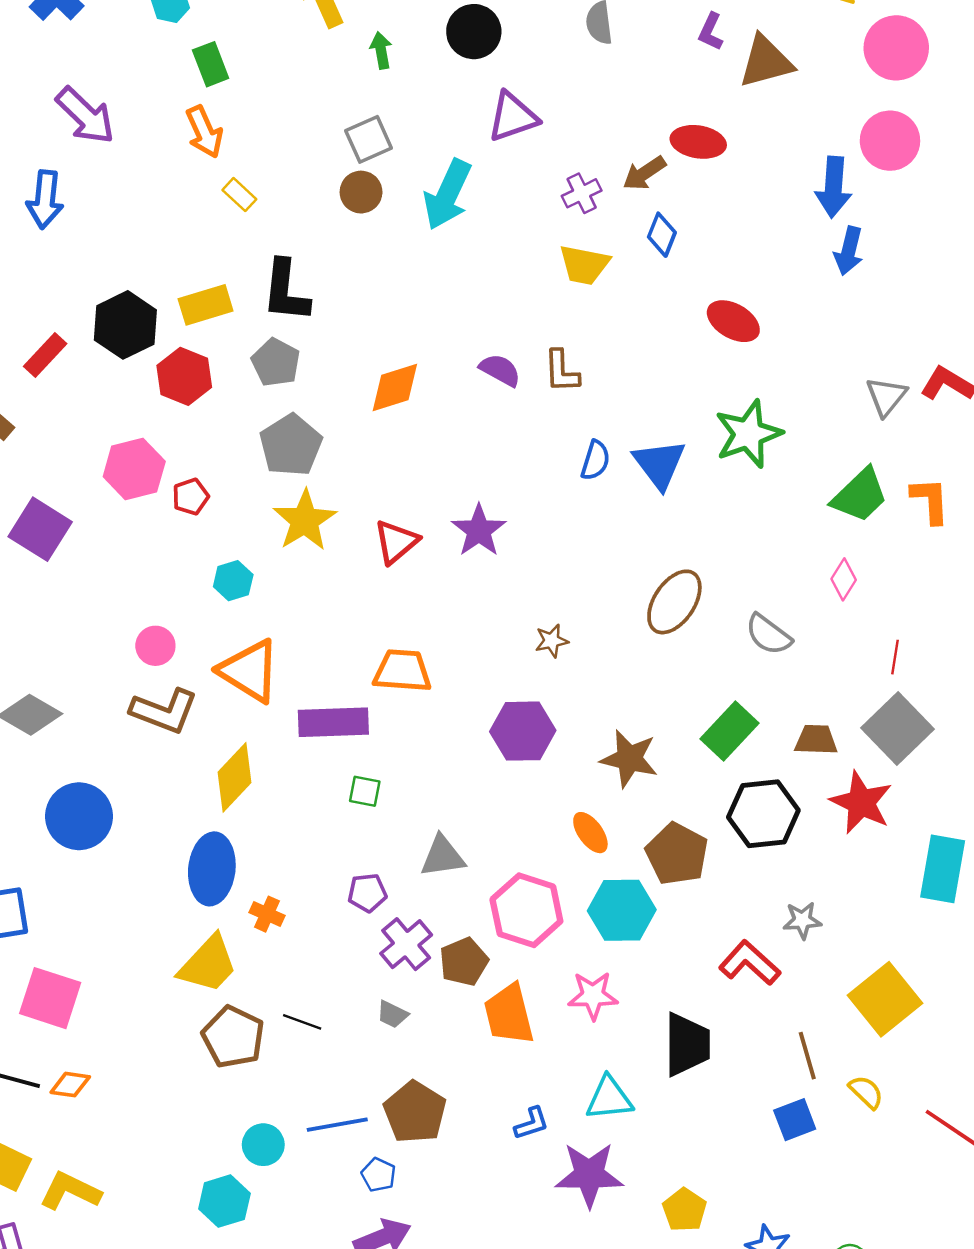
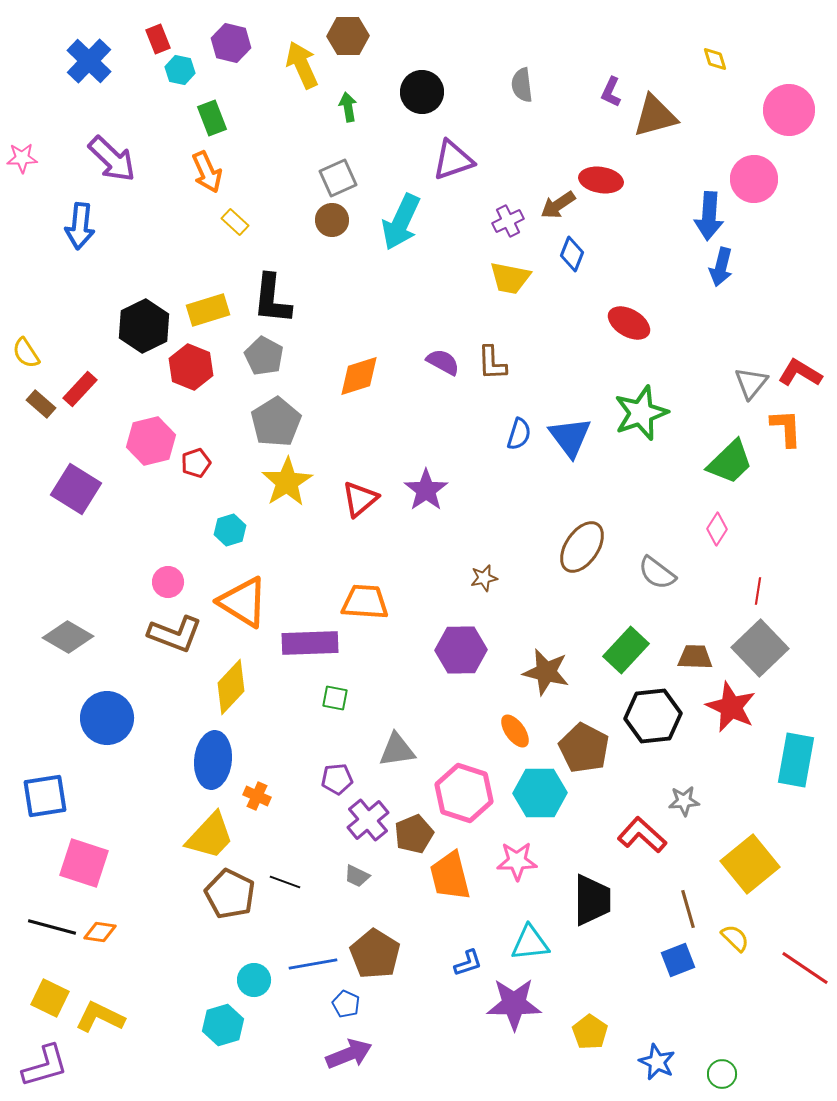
pink circle: (896, 48) -> (789, 110), moved
red rectangle: (45, 355) -> (80, 389), moved
orange L-shape: (930, 500) -> (786, 428), moved

